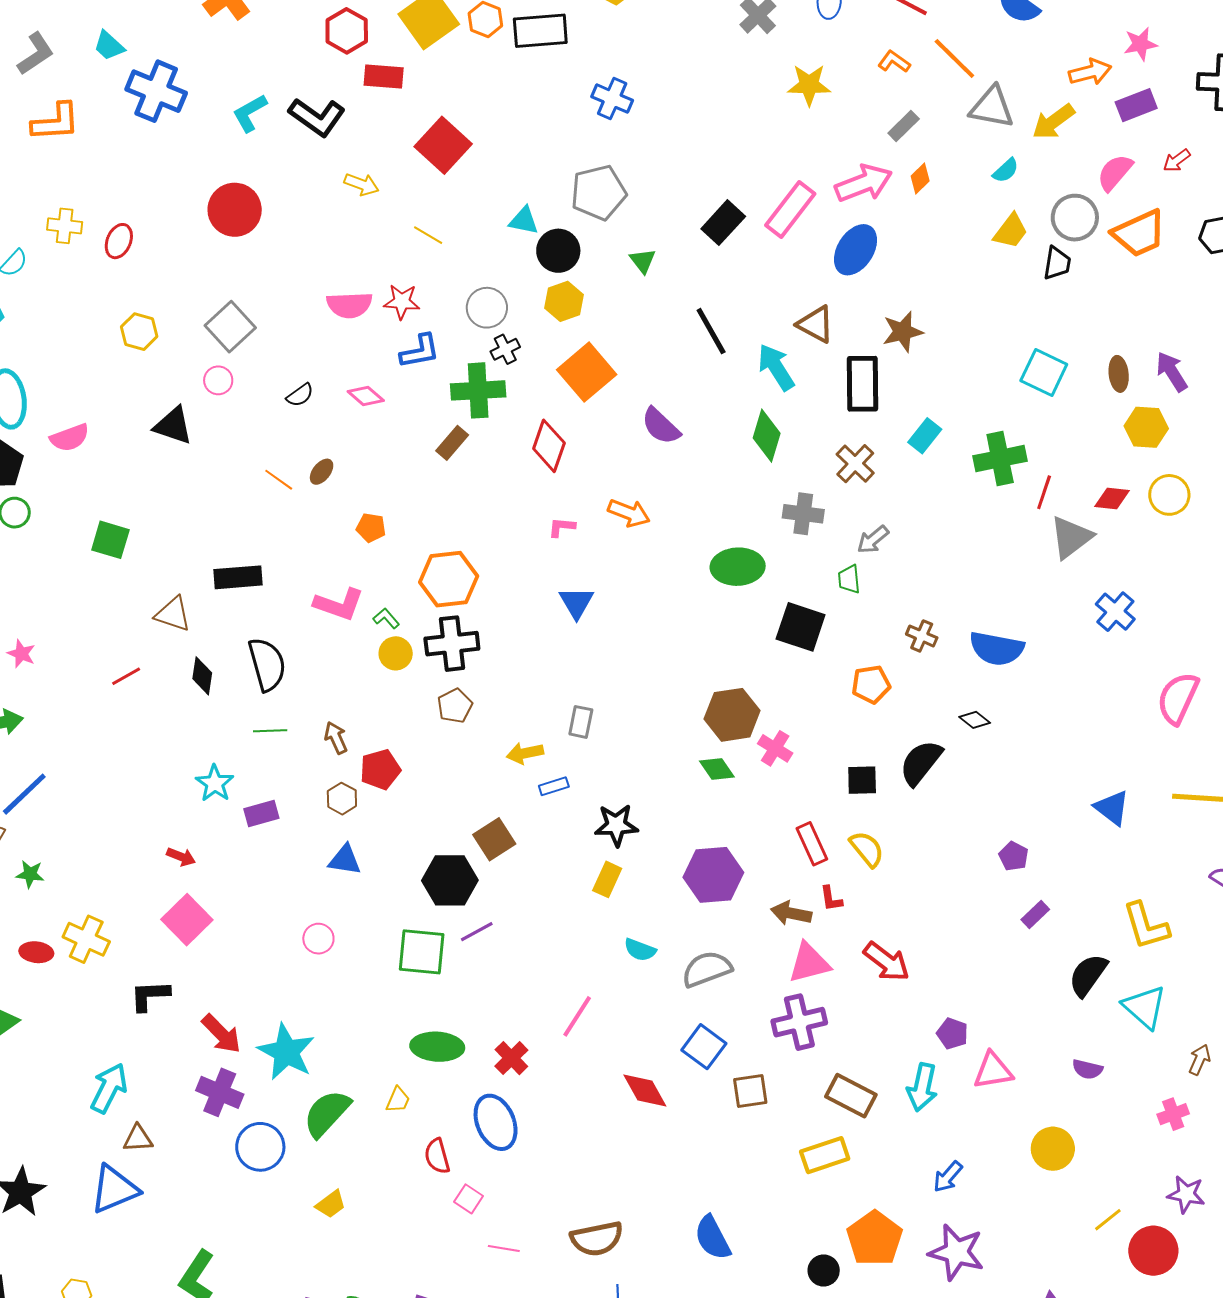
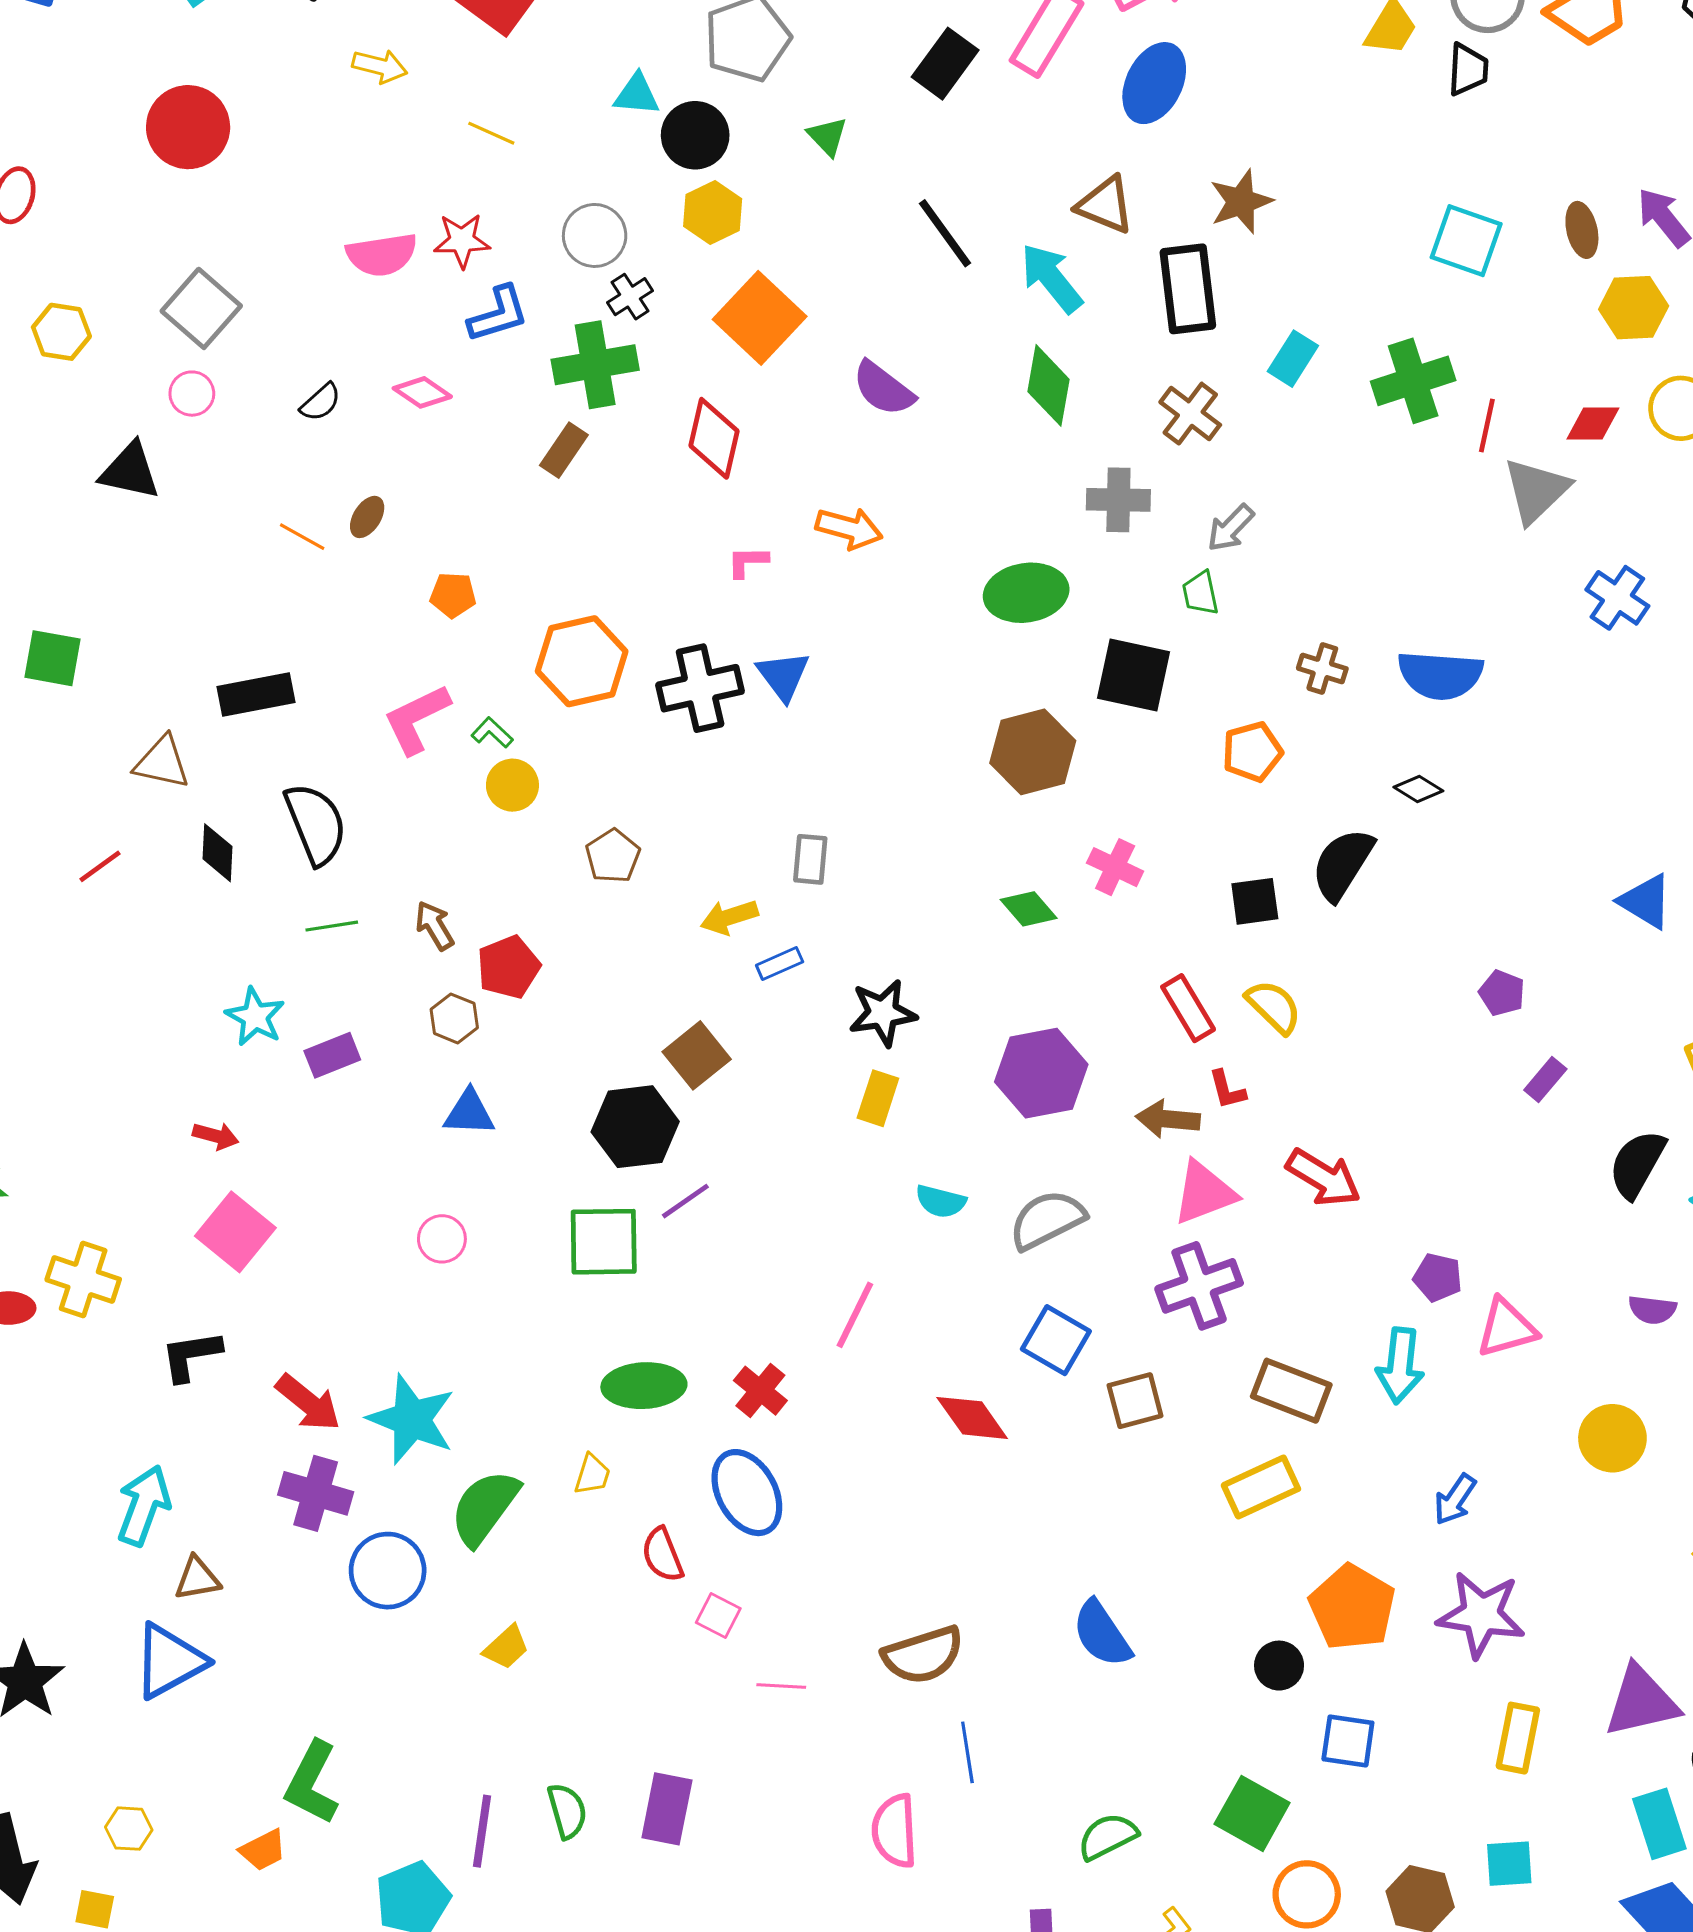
pink L-shape: (339, 604) -> (417, 719), turned 141
black cross: (452, 644) -> (700, 688), moved
brown hexagon: (732, 715) -> (1033, 752), moved

